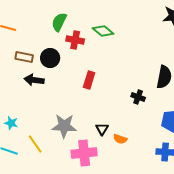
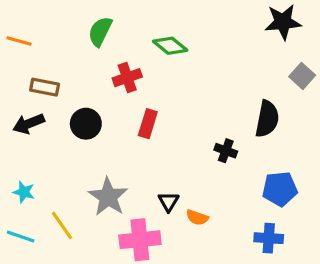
red cross: (75, 40) -> (127, 78), moved, turned -30
black circle: (50, 58) -> (86, 124), moved
black arrow: (34, 80) -> (29, 124), moved, turned -30
gray star: (64, 126) -> (108, 197), turned 30

